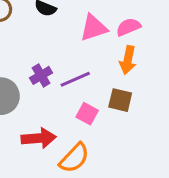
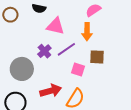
pink triangle: (94, 28) -> (55, 26), moved, turned 42
orange arrow: (128, 60) -> (87, 32), moved

